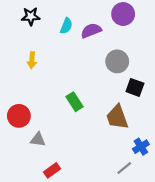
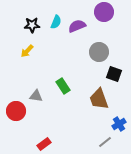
black star: (31, 16) -> (32, 25), moved
yellow arrow: (32, 60) -> (27, 51), turned 40
red circle: (19, 116) -> (16, 111), moved
gray triangle: (38, 140) -> (36, 96), moved

